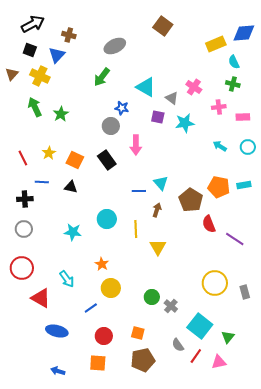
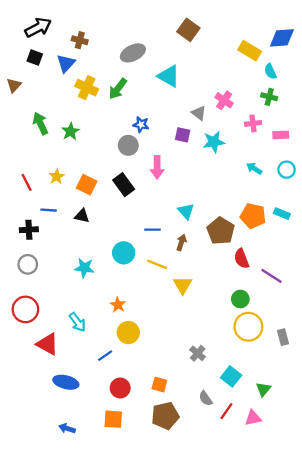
yellow rectangle: (216, 44) -> (250, 51), turned 54
yellow cross: (40, 76) -> (87, 88), moved
cyan triangle: (146, 87) -> (169, 76), moved
cyan rectangle: (244, 185) -> (282, 214), turned 32
blue line: (139, 191) -> (153, 230), moved
yellow line: (136, 229) -> (157, 264), turned -66
green circle: (152, 297) -> (240, 299), moved
cyan square: (200, 326) -> (231, 376), size x0.7

